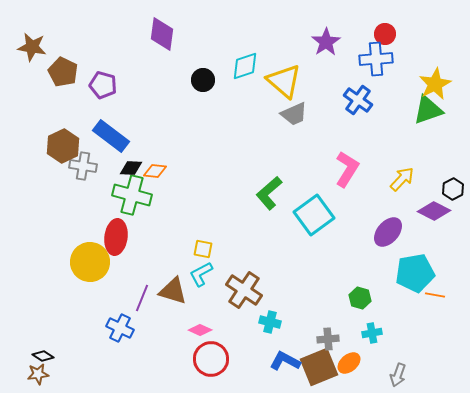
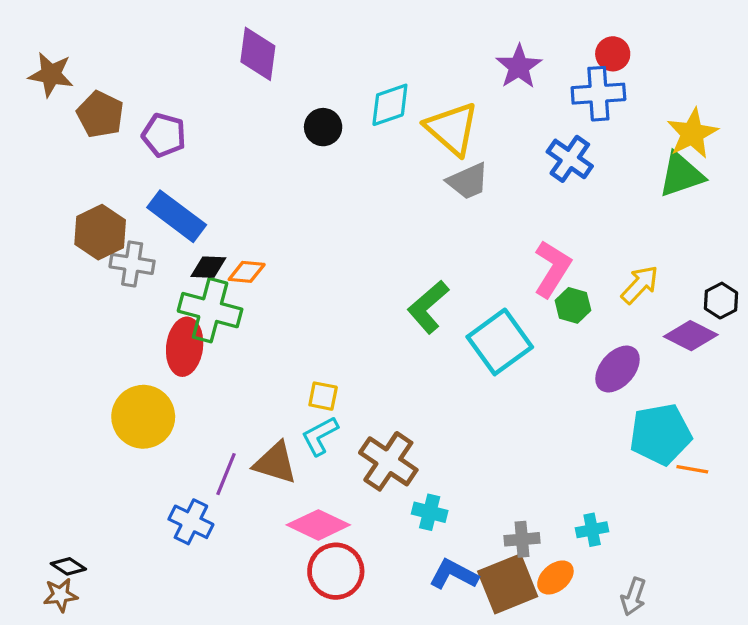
red ellipse: (116, 237) -> (185, 347), moved
green hexagon: (360, 298) -> (573, 305), moved
pink diamond: (200, 330) -> (318, 525), size x1.6

